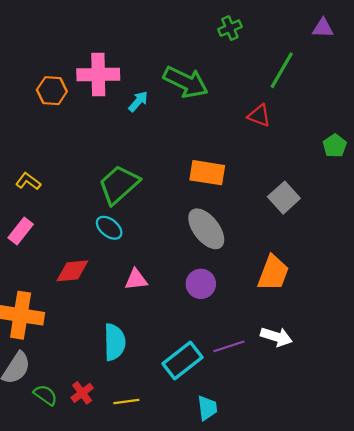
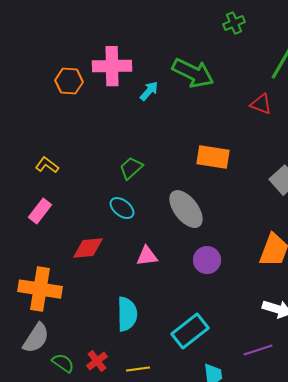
green trapezoid: (119, 185) -> (131, 168), size x0.6
gray ellipse: (206, 229) -> (186, 209), moved
purple line: (229, 346) -> (258, 350), moved

